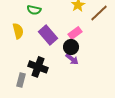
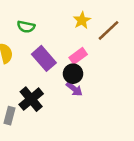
black cross: (38, 67) -> (31, 99), turned 30

